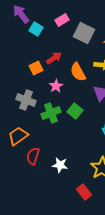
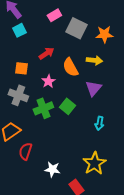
cyan square: (36, 29) -> (19, 30), moved, turned 32
orange square: (36, 68) -> (21, 68), moved, turned 32
white star: (60, 165) -> (52, 169), moved

